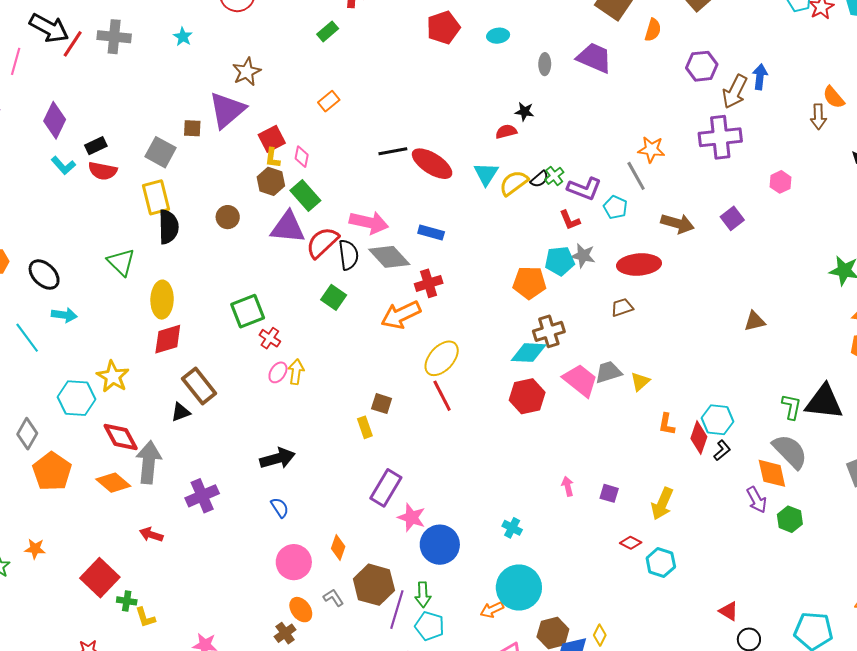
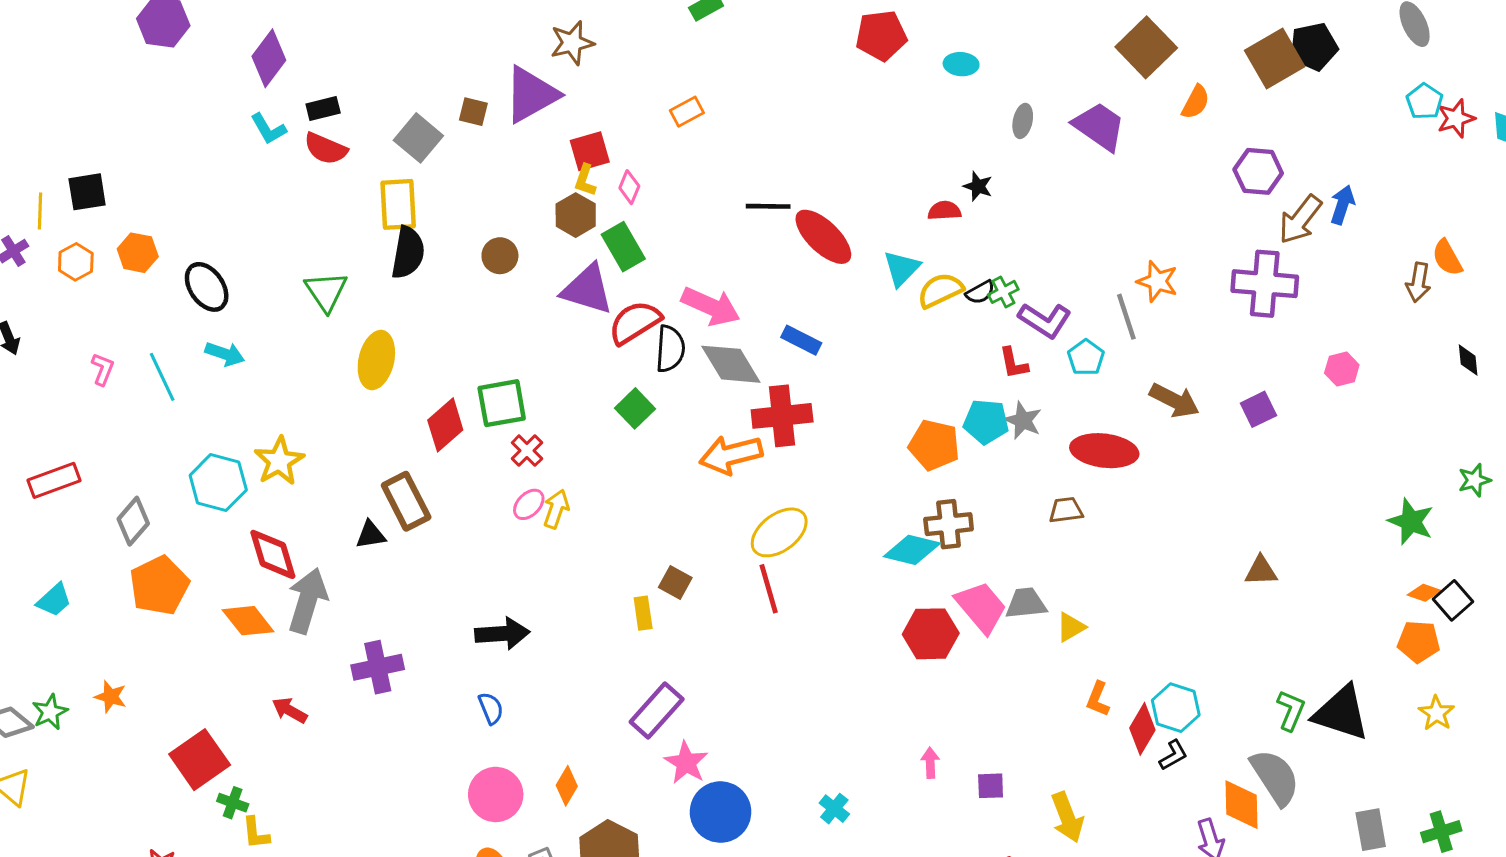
red cross: (429, 283) -> (782, 416), size x1.4
red diamond: (168, 339) -> (445, 425), moved, turned -36
red hexagon: (527, 396) -> (931, 634), moved
purple square: (609, 493) -> (991, 786), turned -30
yellow arrow: (662, 504) -> (1067, 817), turned -56

